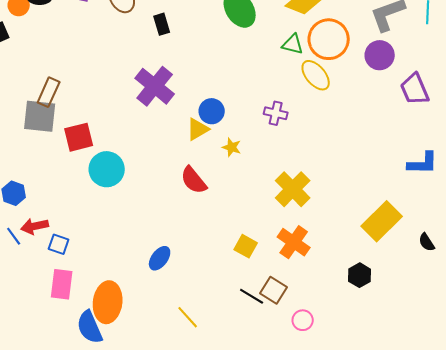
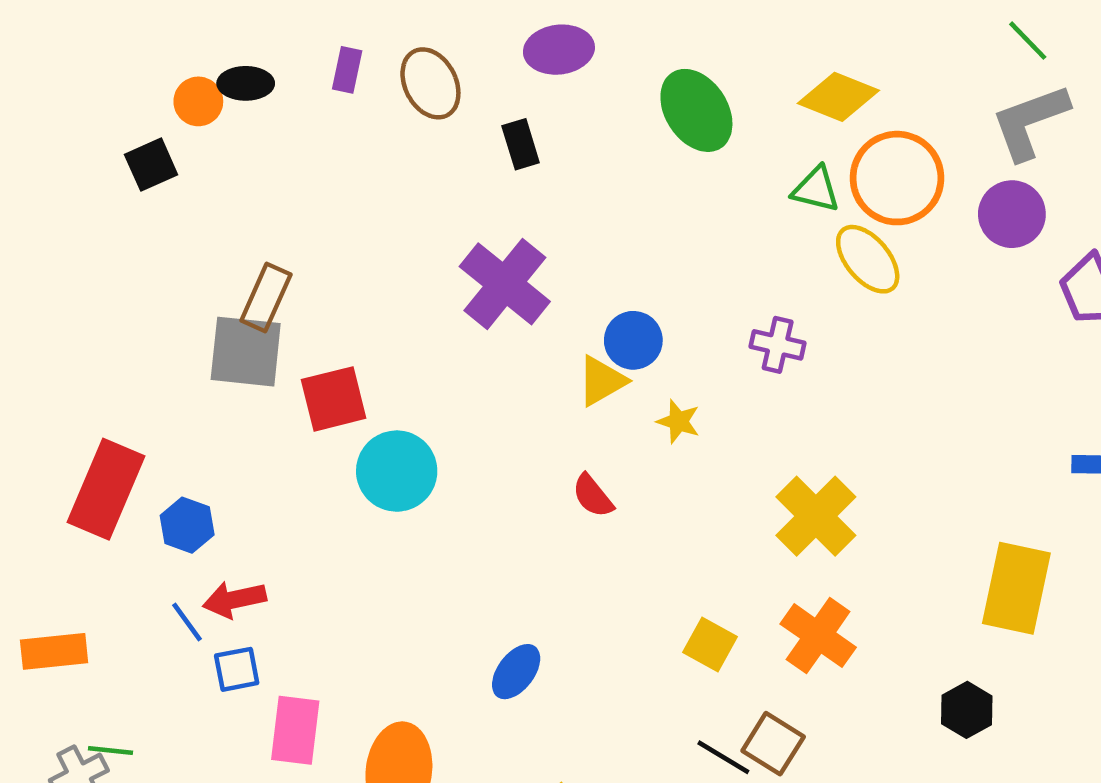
red semicircle: (194, 180) -> (593, 496), size x0.7
yellow rectangle: (382, 221) -> (1016, 588), turned -33
blue square: (59, 244) -> (237, 669), moved, turned -30

